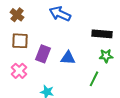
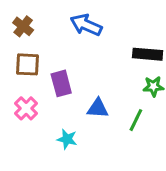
purple rectangle: (43, 54) -> (61, 83), turned -36
blue triangle: (68, 58) -> (98, 108), moved

